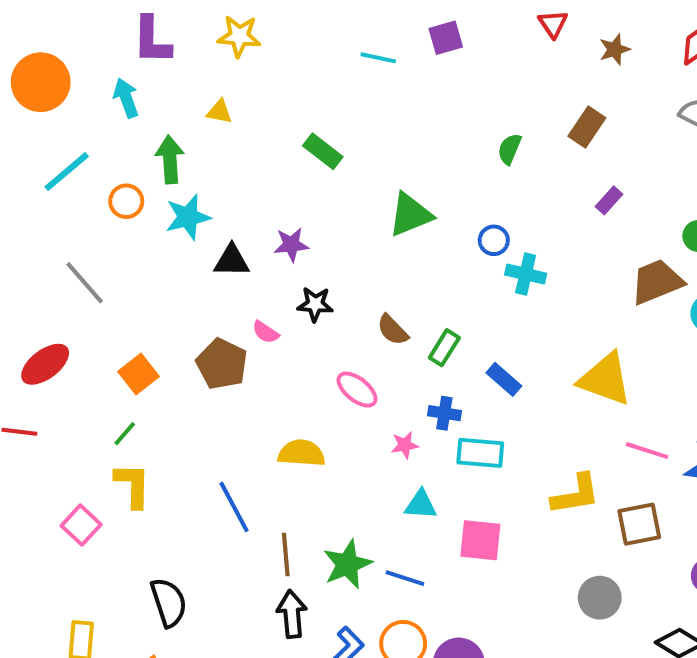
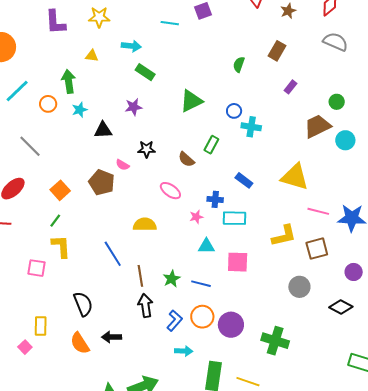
cyan arrow: (126, 98) -> (131, 46), moved, turned 120
cyan star: (188, 217) -> (80, 110), size x0.7
purple star: (291, 245) -> (134, 107), moved
green rectangle: (444, 348) -> (211, 145), moved
pink square: (81, 525) -> (37, 268), turned -30
green star: (347, 564) -> (172, 279), size x0.7

